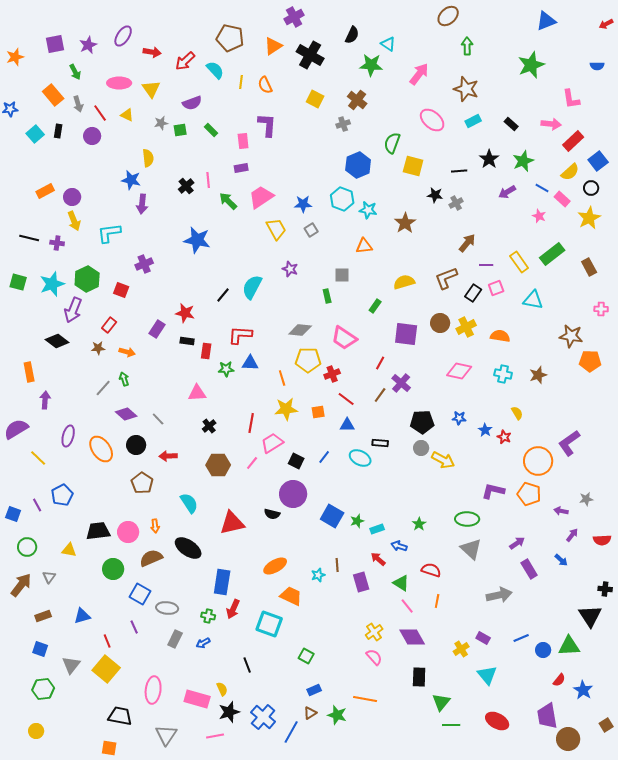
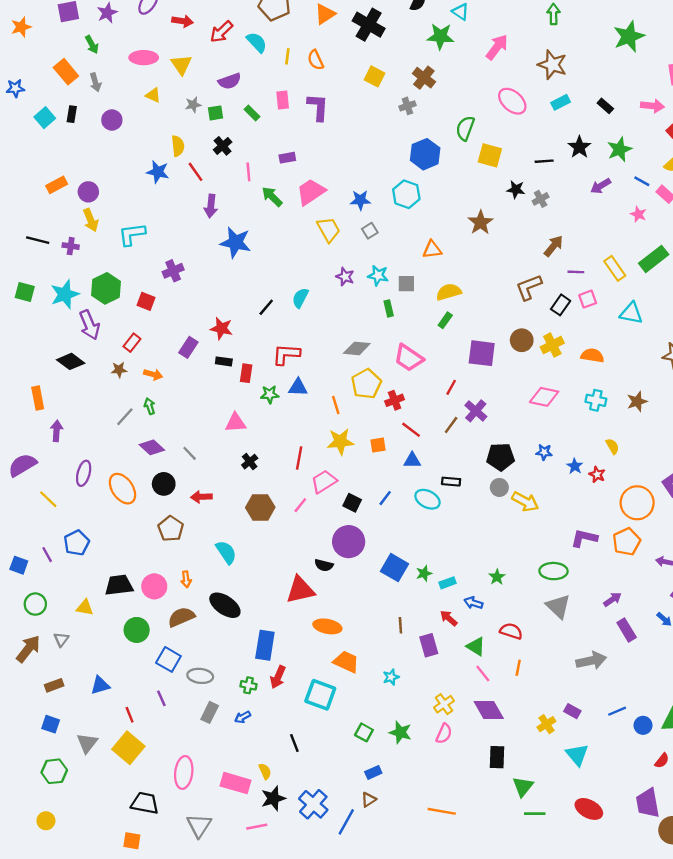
red line: (100, 113) -> (195, 172), moved
pink rectangle: (243, 141) -> (283, 100), moved
black cross: (186, 186) -> (223, 146), moved
purple arrow: (142, 204) -> (211, 206), moved
cyan star: (368, 210) -> (378, 275), moved
yellow semicircle: (404, 282) -> (449, 292), moved
cyan semicircle: (252, 287) -> (300, 298), size x0.7
purple arrow: (73, 310) -> (90, 325), turned -45
yellow pentagon: (308, 360) -> (366, 384), turned -30
orange pentagon: (529, 494) -> (627, 542), turned 30
red triangle: (232, 523) -> (300, 590), moved
orange ellipse: (275, 566) -> (327, 626), turned 40
cyan star: (318, 575) -> (391, 677), moved
pink semicircle: (374, 657) -> (444, 734), turned 66
orange line: (365, 699) -> (442, 811), moved
green star: (337, 715) -> (400, 732), moved

